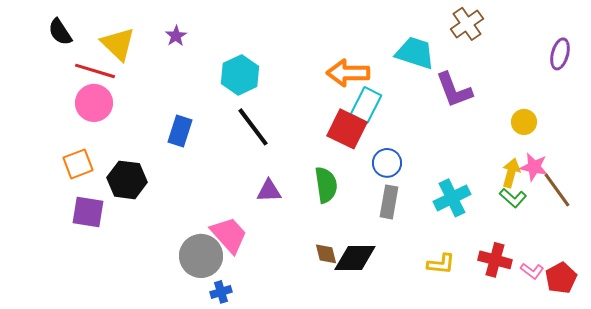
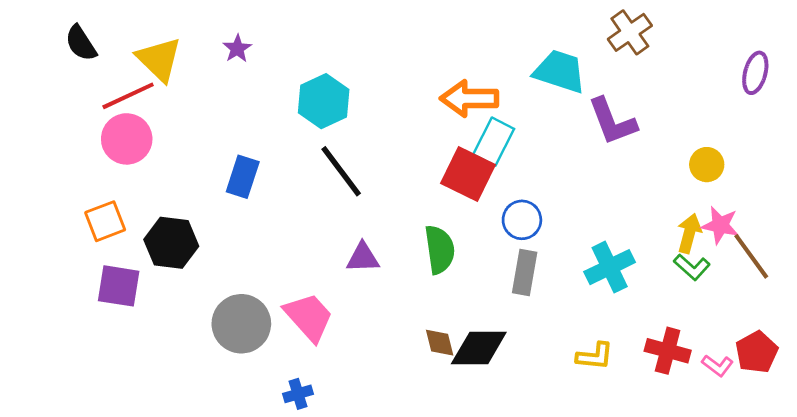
red line: (95, 71) -> (128, 96), turned -42
gray circle: (201, 256) -> (241, 324), moved
red pentagon: (561, 278) -> (757, 352), moved

